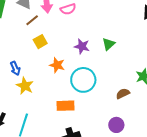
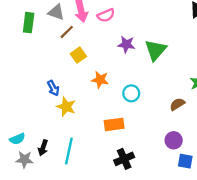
green triangle: (109, 44) -> (156, 50), size x1.5
purple star: (82, 46) -> (126, 44), moved
cyan circle: (83, 80) -> (131, 93), size x0.6

